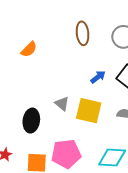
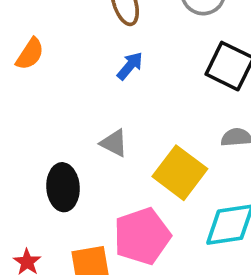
blue arrow: (98, 77) -> (130, 66), moved
yellow square: (89, 111) -> (180, 173), moved, turned 36

